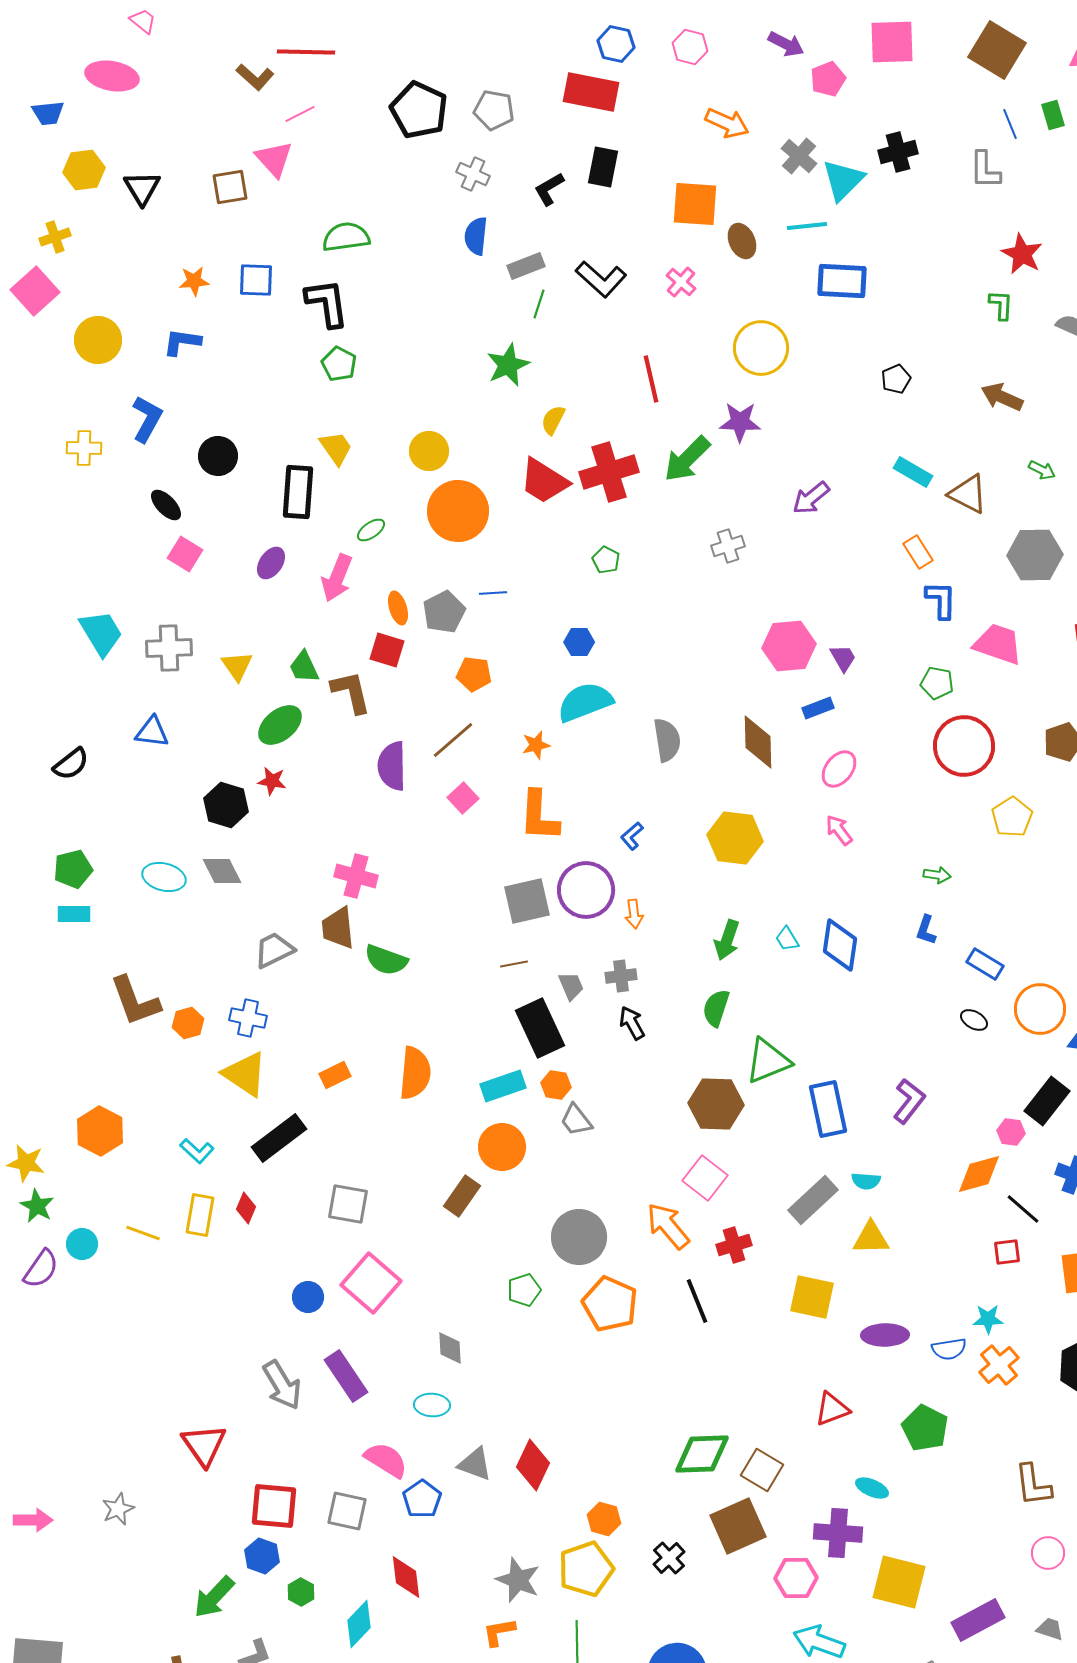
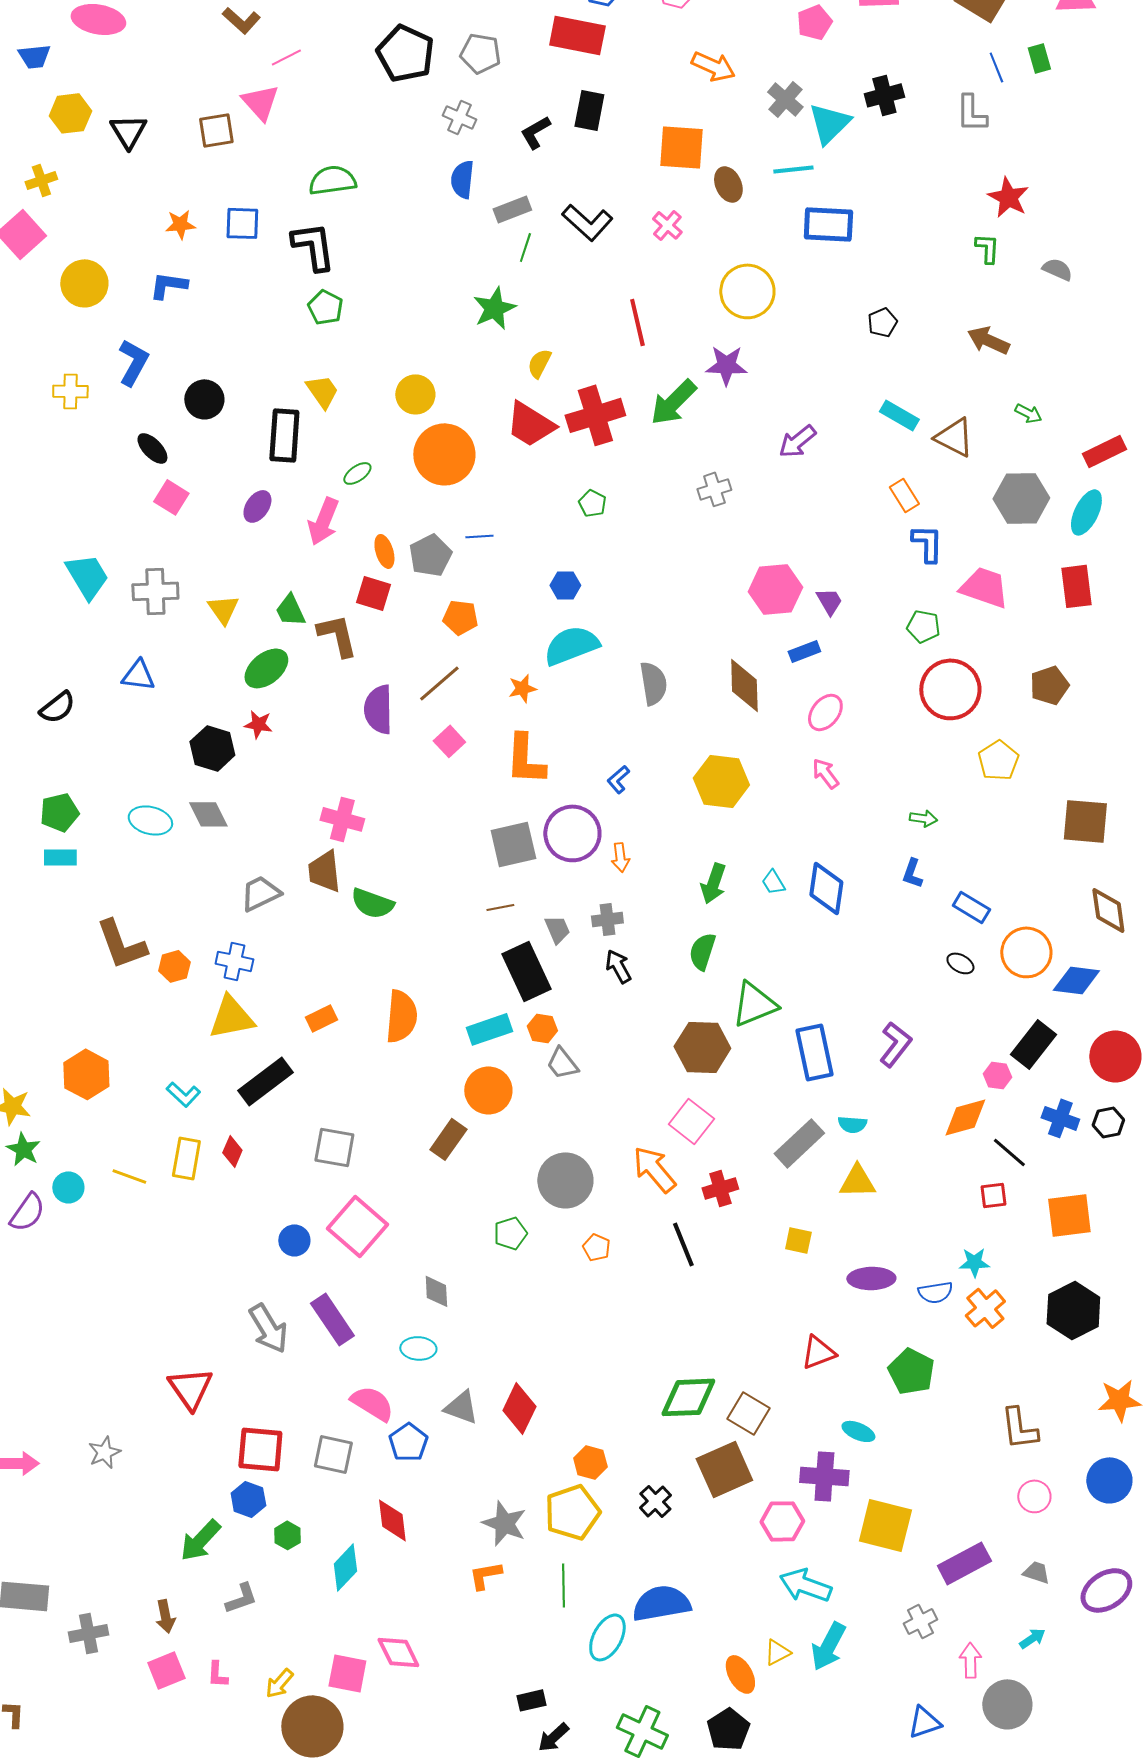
yellow triangle: (245, 1074) -> (231, 1017), turned -45
yellow square: (812, 1297) -> (798, 1240), size x0.6
orange pentagon: (610, 1304) -> (596, 1247), size x0.5

